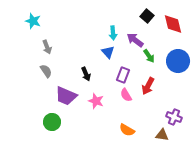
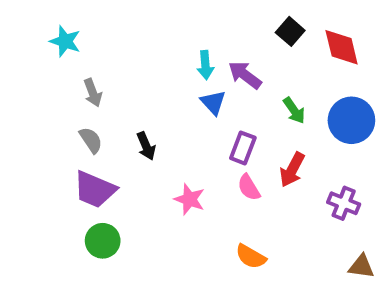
cyan arrow: (113, 33) -> (205, 65), moved
purple arrow: (135, 40) -> (245, 75), moved
black arrow: (86, 74) -> (146, 146), moved
purple trapezoid: (66, 96) -> (95, 189), moved
purple cross: (174, 117) -> (344, 203), moved
brown triangle: (162, 135) -> (361, 266), moved

